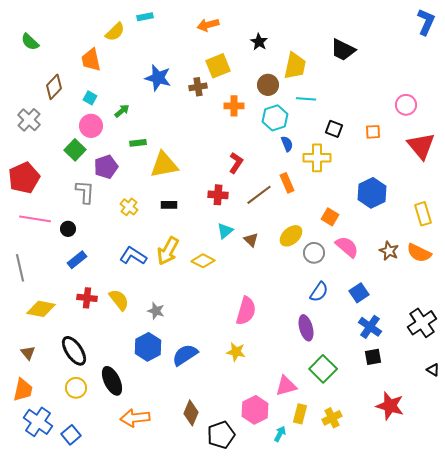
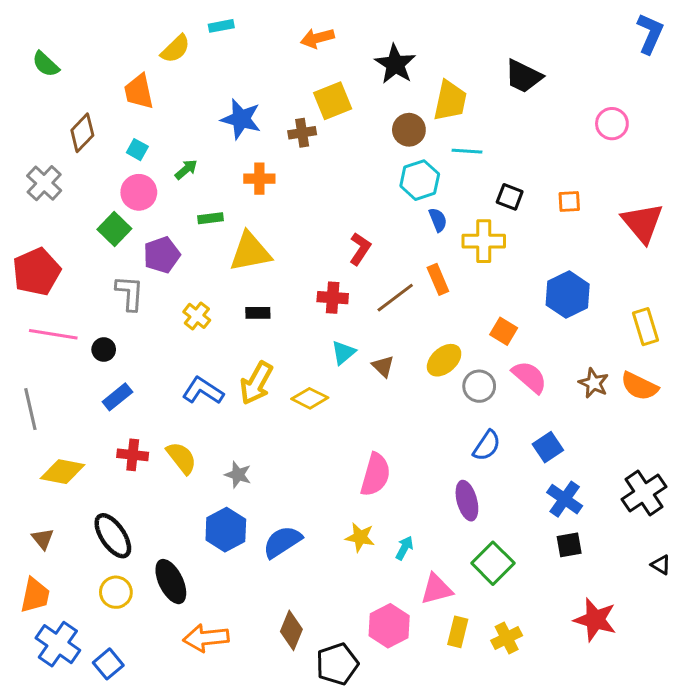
black star: (259, 42) -> (395, 64), size x1.5
pink circle: (406, 105) -> (612, 124), moved
orange cross: (234, 106) -> (259, 179), moved
cyan arrow: (280, 434) -> (404, 548), moved

